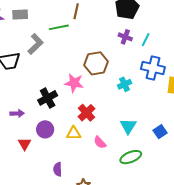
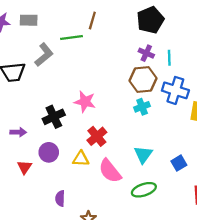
cyan line: (146, 40) -> (169, 58), turned -32
brown hexagon: (96, 63) -> (143, 79), moved
pink semicircle: (100, 142) -> (110, 171), size x1.6

